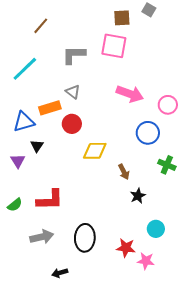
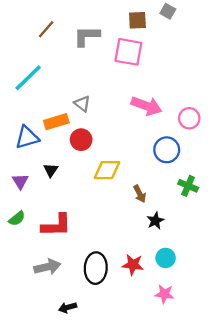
gray L-shape: (74, 55) -> (87, 36), moved
black triangle: (37, 146) -> (51, 170), moved
green semicircle: (15, 205) -> (17, 218), moved
cyan circle: (156, 229) -> (166, 258), moved
red star: (126, 248) -> (133, 265), moved

